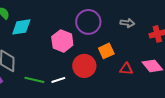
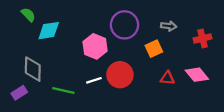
orange square: (106, 51) -> (154, 49), moved
white line: (58, 80) -> (94, 80), moved

